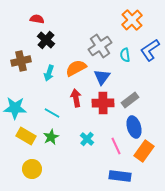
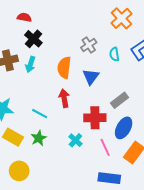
gray cross: (100, 46) -> (89, 45), size x0.7
orange semicircle: (76, 68) -> (64, 68), turned -55
cyan arrow: (49, 73) -> (30, 64), moved
red cross: (103, 103) -> (95, 118), moved
blue ellipse: (134, 127) -> (124, 128), turned 45

